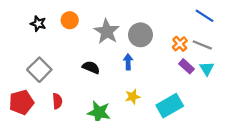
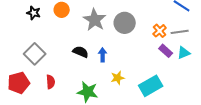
gray line: (202, 45) -> (180, 32), turned -30
blue arrow: (128, 62) -> (103, 55), moved
cyan triangle: (207, 69) -> (184, 53), turned 40

